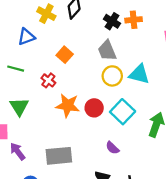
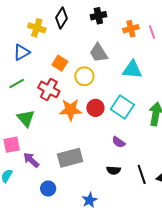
orange cross: (134, 20) -> (131, 29), moved
black cross: (112, 21) -> (98, 16), moved, turned -35
green line: (16, 69) -> (17, 83), turned -35
yellow circle: (112, 76) -> (84, 76), moved
red cross: (48, 80) -> (49, 89), size x1.5

